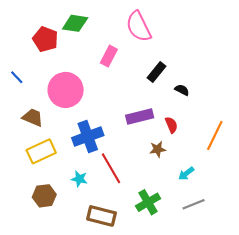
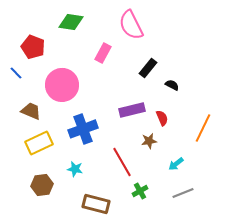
red pentagon: (45, 39) -> (33, 47), moved
red line: (111, 168) -> (122, 162), moved
green cross: (148, 202) -> (140, 191), size x0.7

